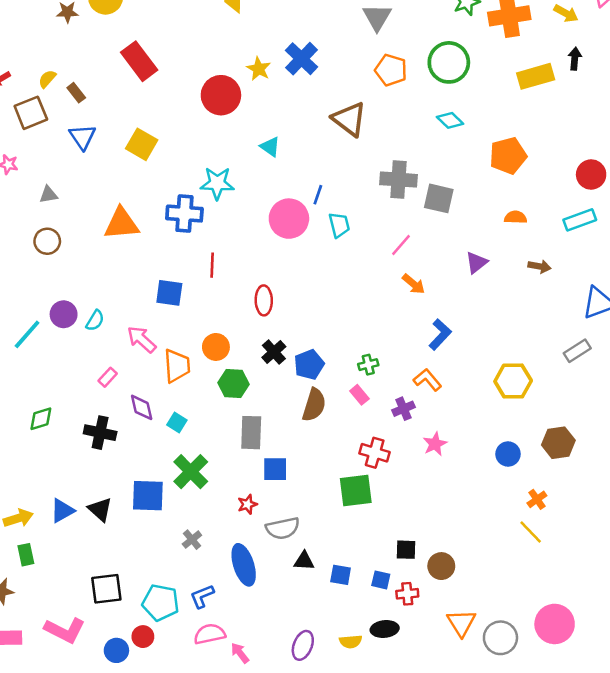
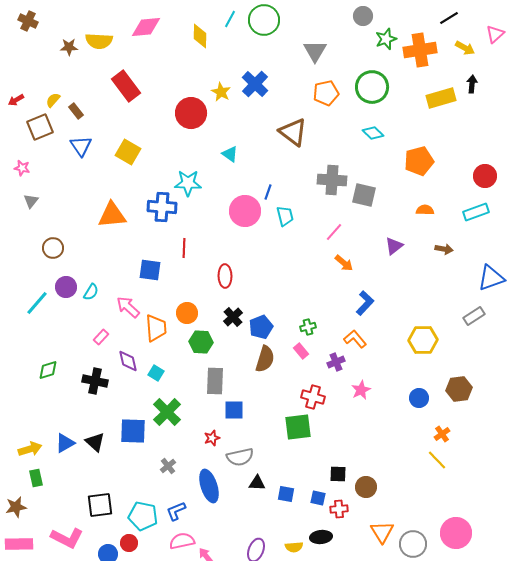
orange pentagon: (391, 70) -> (326, 93), turned -30
gray triangle: (48, 195) -> (31, 201), moved, turned -42
brown circle: (47, 241) -> (53, 248), moved

